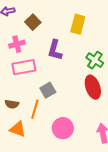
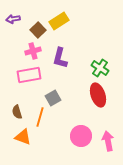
yellow rectangle: (78, 24) -> (59, 21), moved, turned 42
pink cross: (17, 44) -> (33, 51), moved
brown semicircle: (12, 104) -> (17, 112), turned 64
pink circle: (63, 128) -> (81, 136), moved

